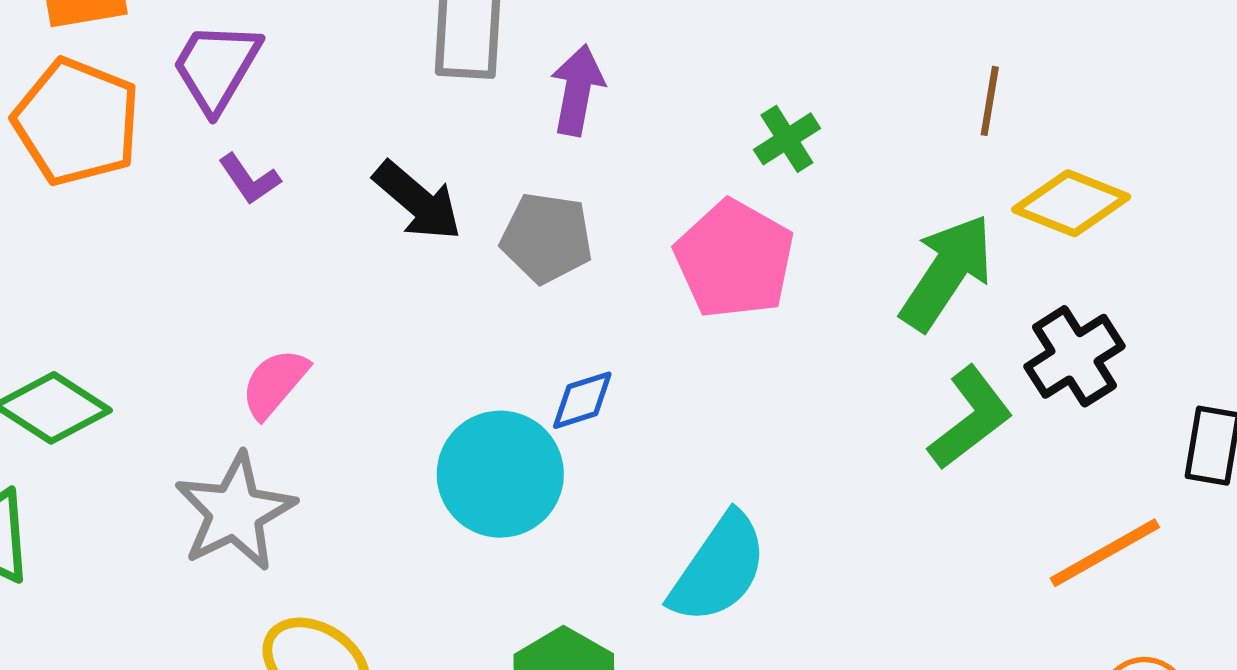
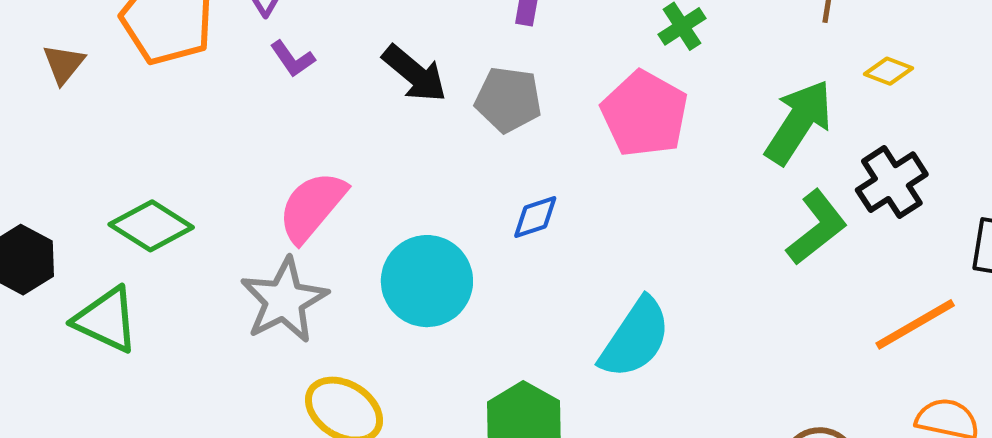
yellow diamond: (1071, 203) -> (888, 71), size x0.6
pink semicircle: (275, 383) -> (312, 207), size x1.4
cyan circle: (500, 474) -> (427, 281), moved

